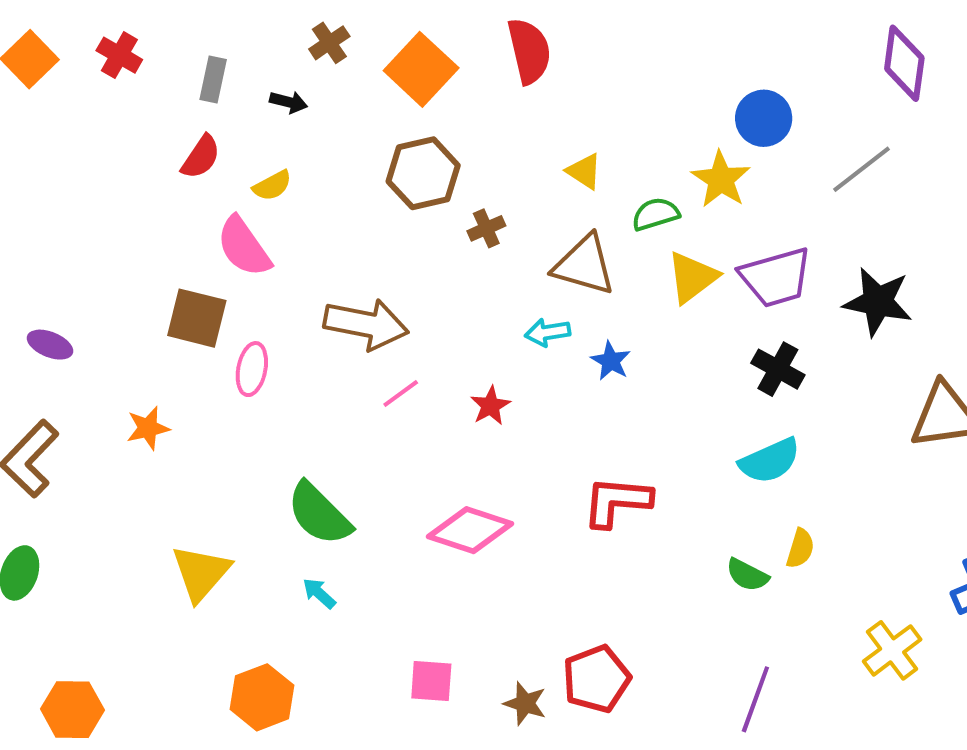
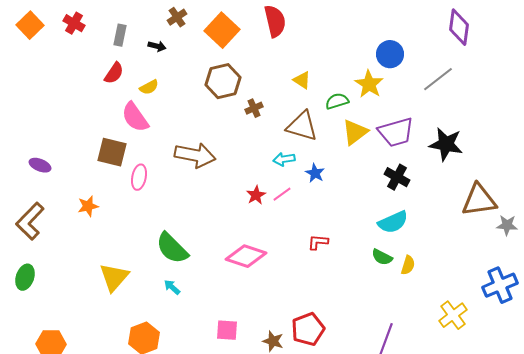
pink line: (401, 394) -> (282, 194), moved
red L-shape: (617, 502) -> (318, 242), size x0.6
green semicircle: (747, 575) -> (382, 257), moved

